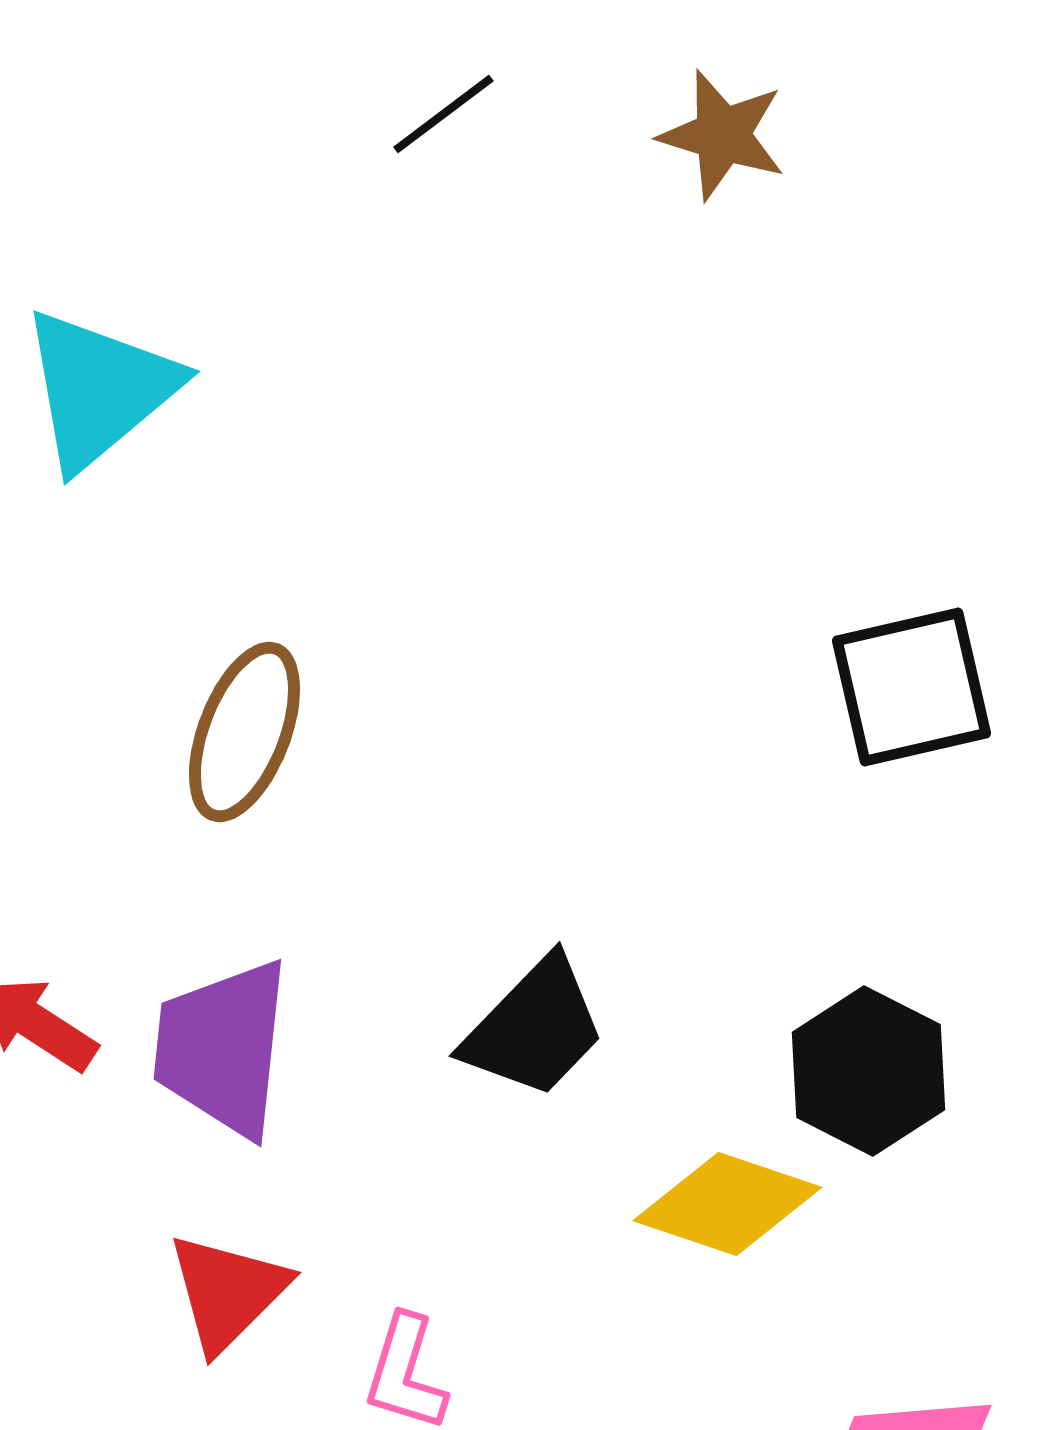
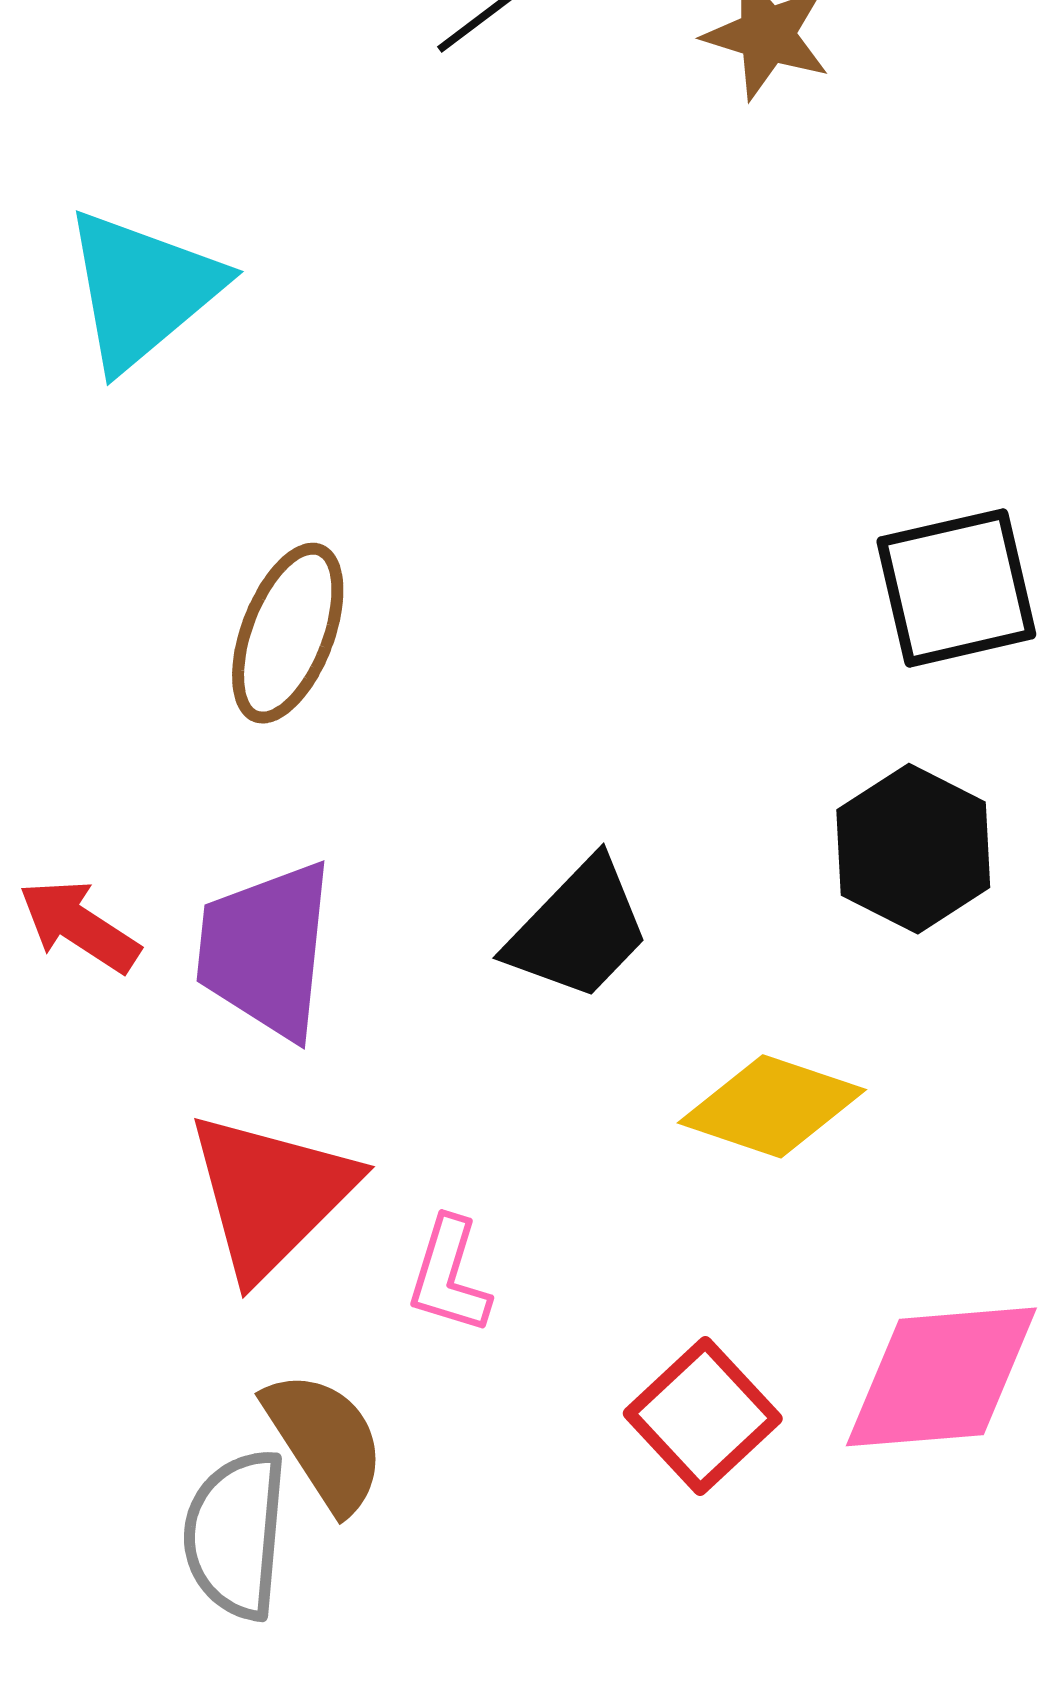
black hexagon: (868, 1071) -> (913, 849), moved
red triangle: (227, 1292) -> (271, 1194), size x1.4

